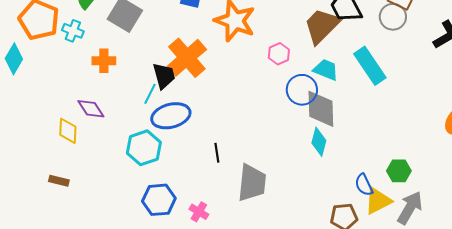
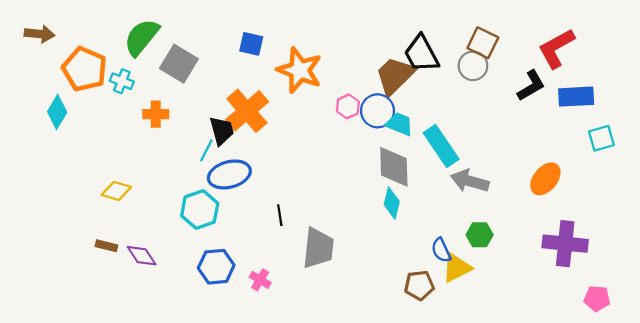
cyan rectangle: (370, 66) -> (441, 146), moved
blue circle: (302, 90) -> (378, 111), moved
purple diamond: (91, 109) -> (142, 256), moved
yellow diamond: (68, 131) -> (116, 191), turned -76
gray arrow: (410, 208) -> (470, 181), moved, turned -104

